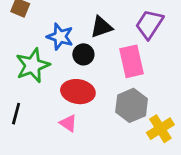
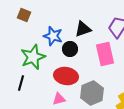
gray hexagon: (132, 105) -> (92, 93), moved
black line: (16, 114) -> (21, 83), moved
pink triangle: (68, 123) -> (59, 99), turned -48

